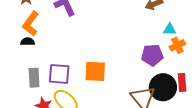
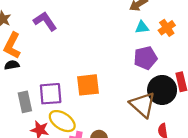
cyan triangle: (170, 29) -> (142, 27), moved
orange cross: (177, 45) -> (167, 28), moved

